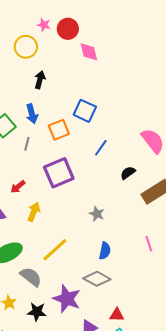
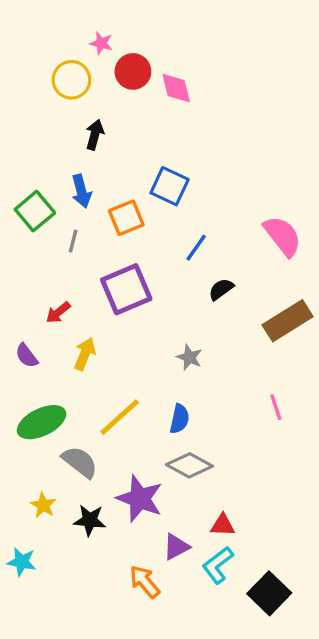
red circle: (68, 29) -> (133, 71), moved
black semicircle: (128, 173) -> (221, 289), moved
blue semicircle: (105, 251) -> (179, 419), moved

